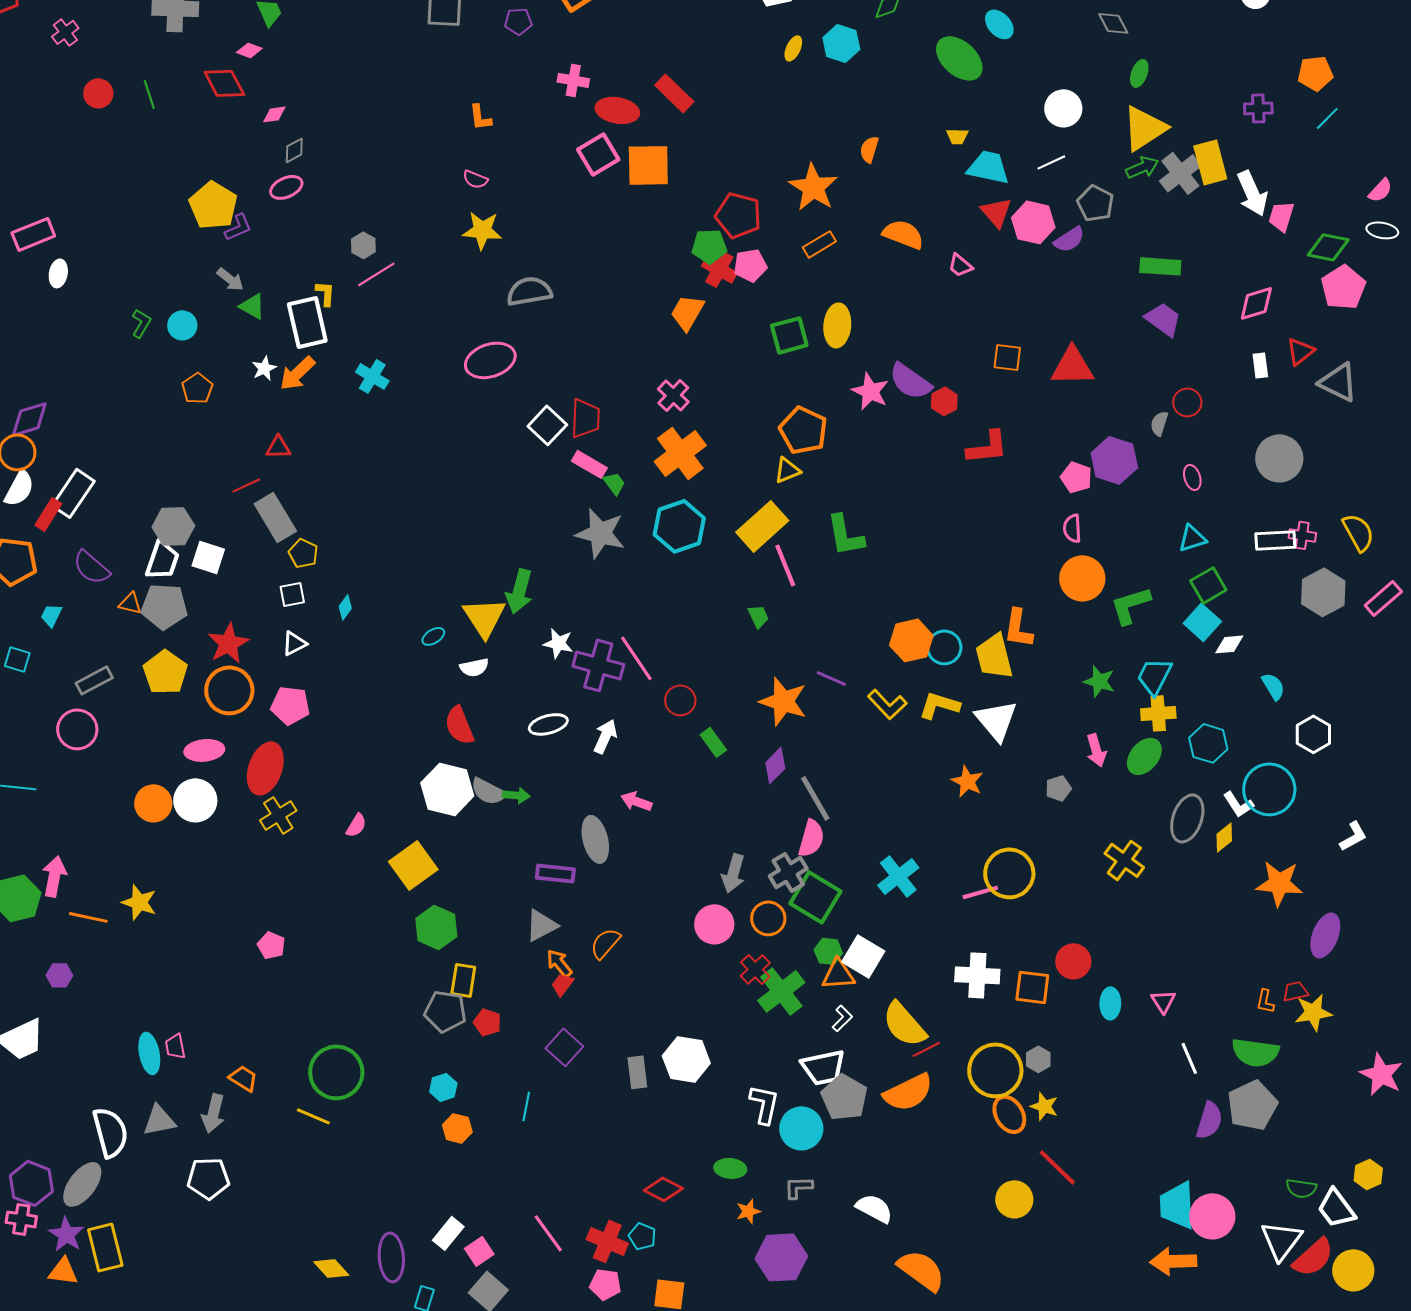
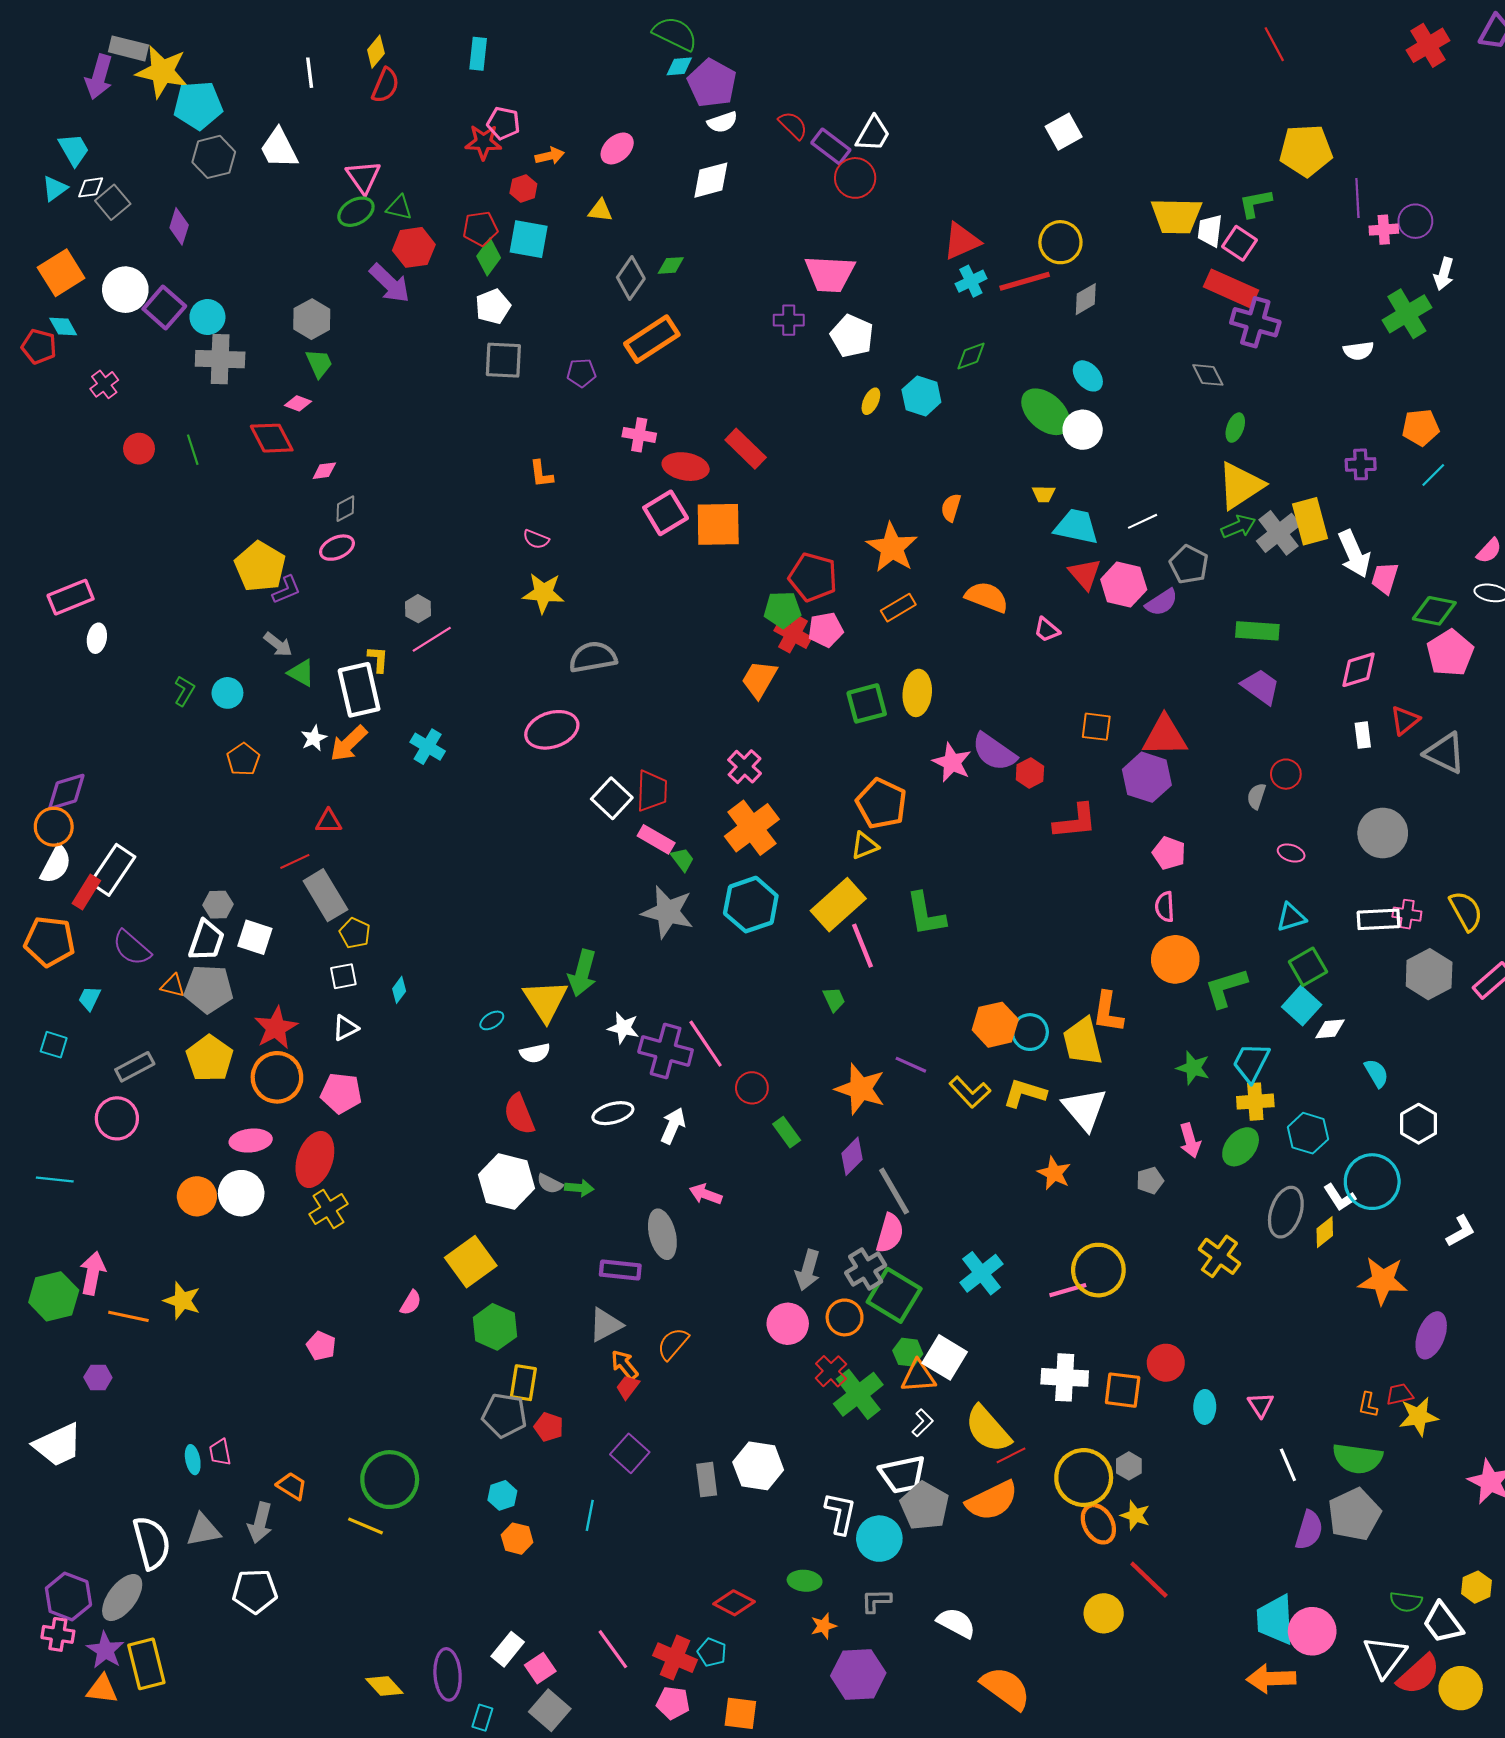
white circle: (1063, 108) -> (1083, 430), moved
purple hexagon: (1114, 460) -> (1147, 777), moved
pink ellipse: (1192, 477) -> (1291, 853), turned -55
gray hexagon: (173, 526) -> (218, 905), size x0.7
gray semicircle: (488, 791) -> (550, 1184), size x0.7
pink semicircle: (356, 825) -> (411, 1303), moved
cyan ellipse: (149, 1053) -> (193, 1460), size x0.7

